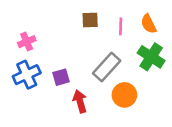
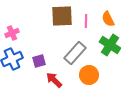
brown square: (90, 20) -> (62, 16), size x1.6
red arrow: (80, 101) -> (54, 80), turned -30

